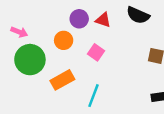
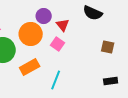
red triangle: (103, 20) -> (63, 25), moved, turned 32
orange circle: (64, 40) -> (31, 34), size x1.5

